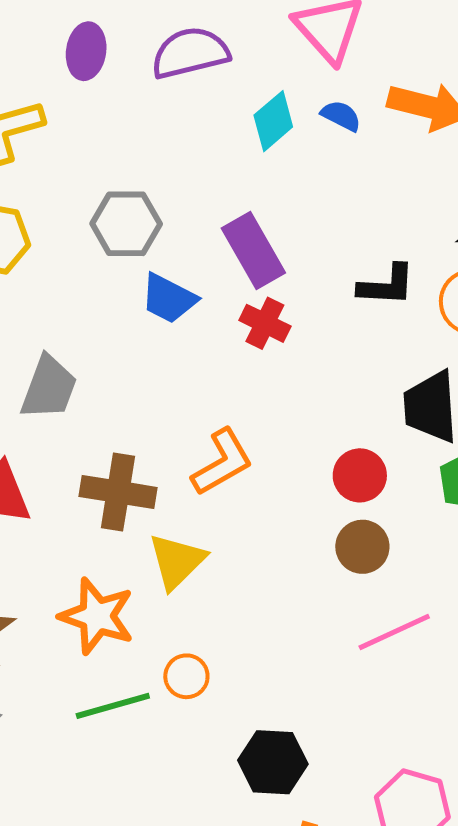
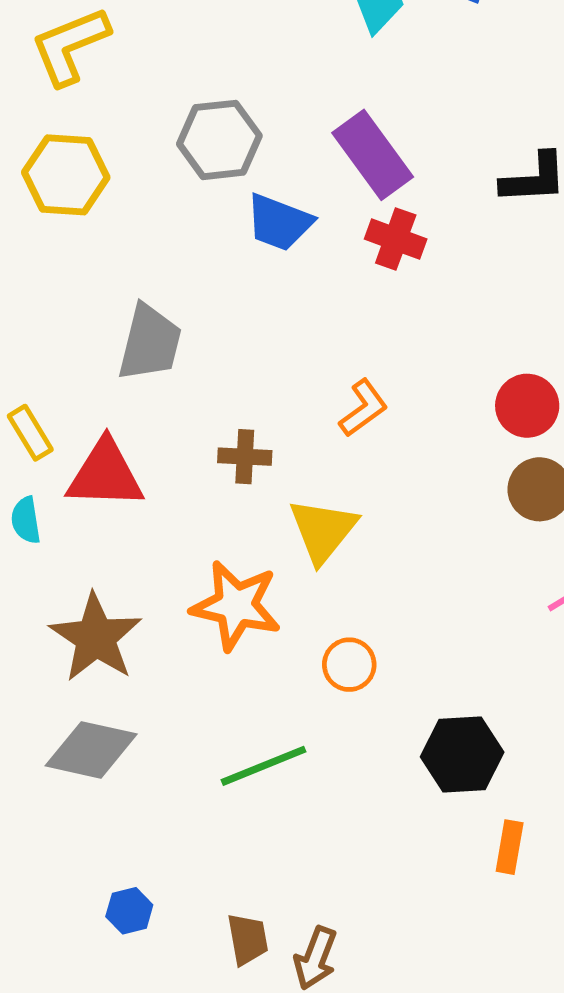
orange L-shape: (222, 462) -> (363, 408), size x0.7
brown cross: (118, 492) -> (245, 457), size x0.6
green line: (113, 706) -> (264, 766), moved

